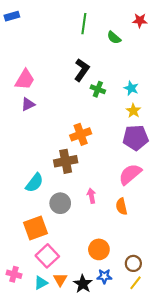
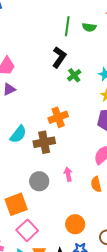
green line: (84, 24) -> (67, 26), moved
green semicircle: (114, 38) -> (89, 27), turned -32
green cross: (98, 89) -> (74, 75), turned 32
cyan semicircle: (34, 183) -> (18, 134), moved

